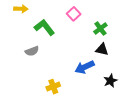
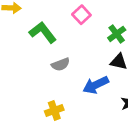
gray semicircle: (32, 51) -> (61, 64), moved

